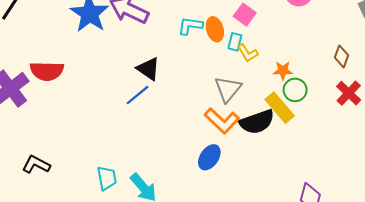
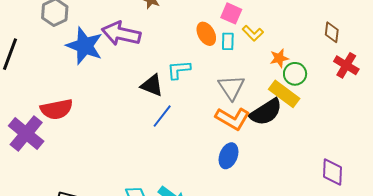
cyan L-shape: (190, 26) -> (179, 70), moved
yellow L-shape: (248, 53) -> (253, 33), moved
blue line: (138, 95) -> (162, 116), moved

